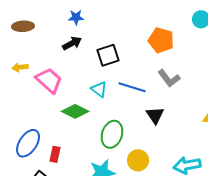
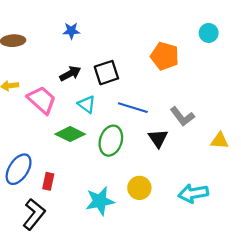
black arrow: (72, 43) -> (70, 74), moved
gray L-shape: (169, 78) -> (182, 116), moved
cyan triangle: (99, 89) -> (87, 104), moved
green ellipse: (112, 134) -> (111, 141), moved

